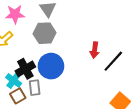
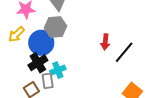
blue circle: (51, 66) -> (41, 43), moved
cyan cross: (14, 80) -> (58, 70), moved, turned 35

